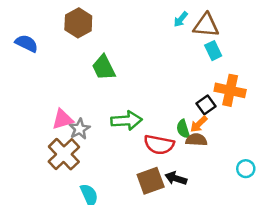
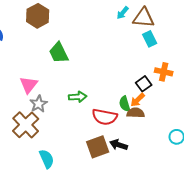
orange cross: (230, 90) -> (164, 72), size x0.7
pink triangle: (63, 119) -> (29, 85), moved, turned -36
green arrow: (126, 120) -> (78, 97), size x0.7

